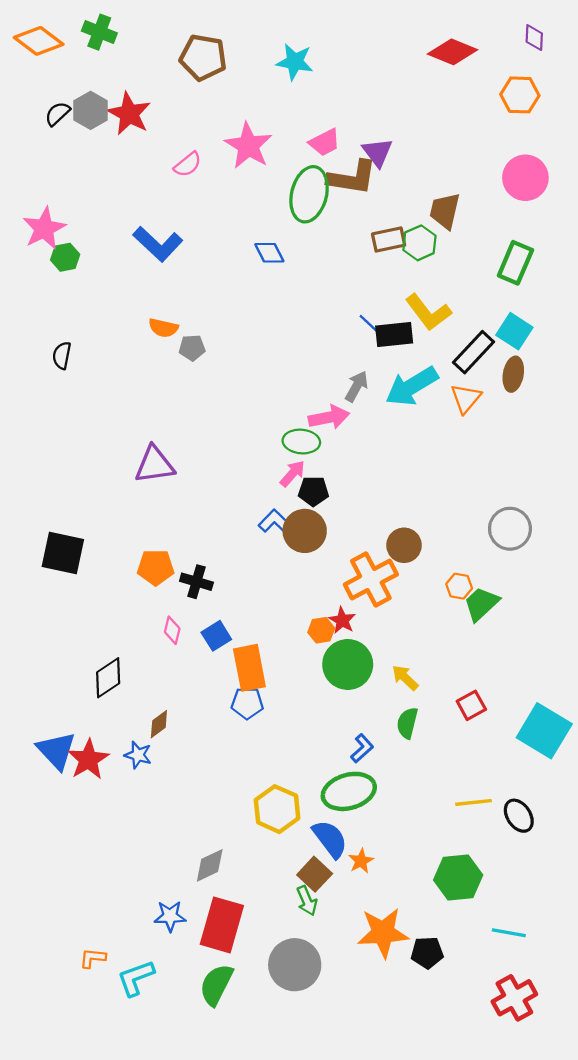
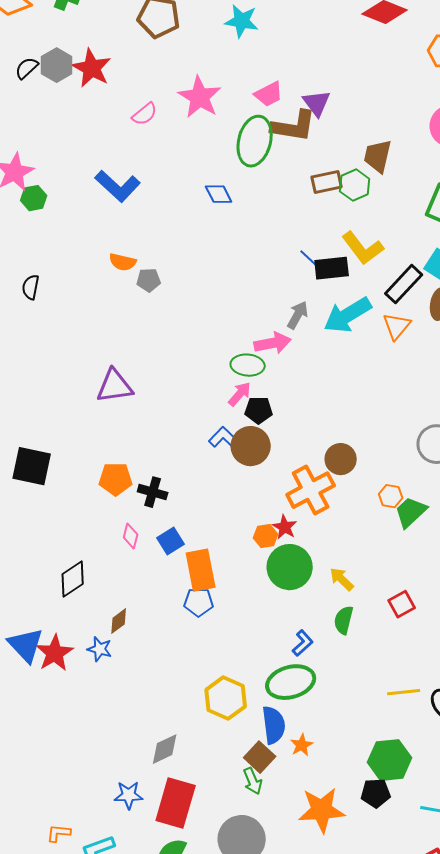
blue semicircle: (330, 839) -> (274, 725), turned 30
black pentagon: (427, 953) -> (376, 793), moved

